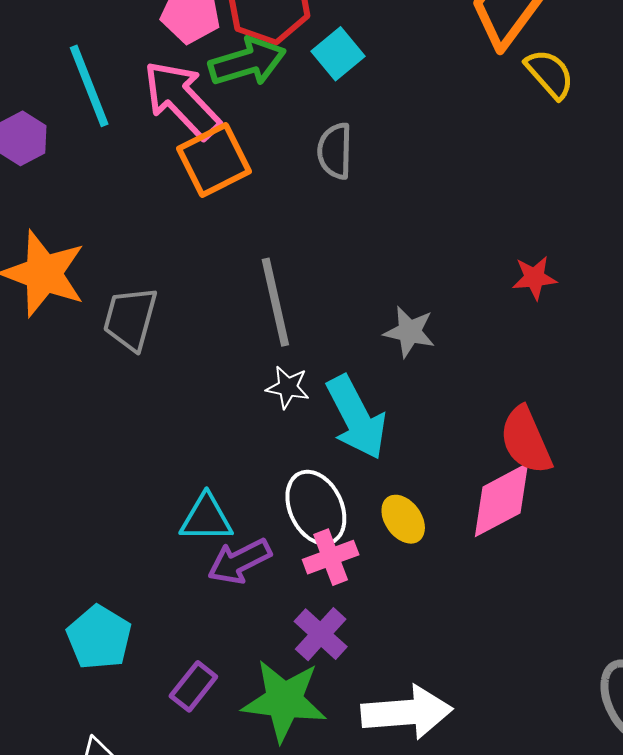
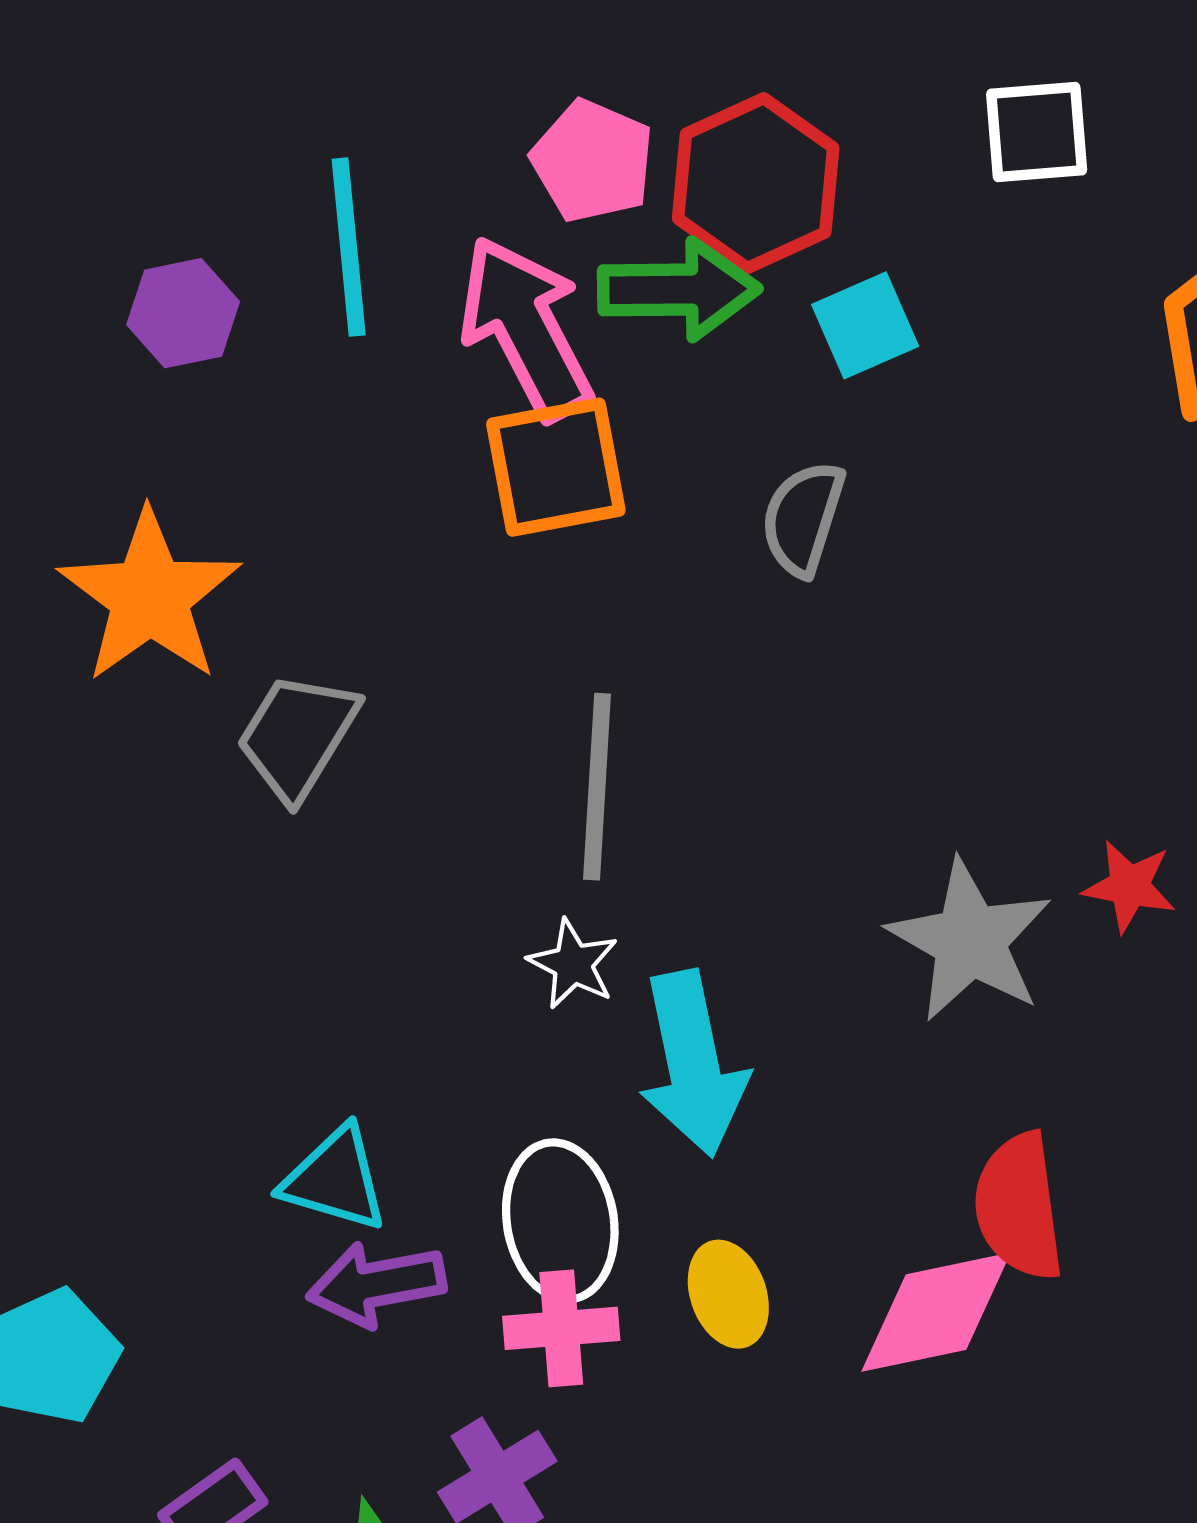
gray star: (409, 332) -> (970, 941), moved, size x1.5

